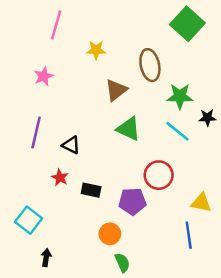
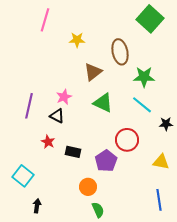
pink star: (44, 76) -> (64, 97), moved
black star: (207, 118) -> (166, 124), moved
purple pentagon: (132, 201) -> (106, 161), turned -30
blue line: (189, 235) -> (159, 200), moved

